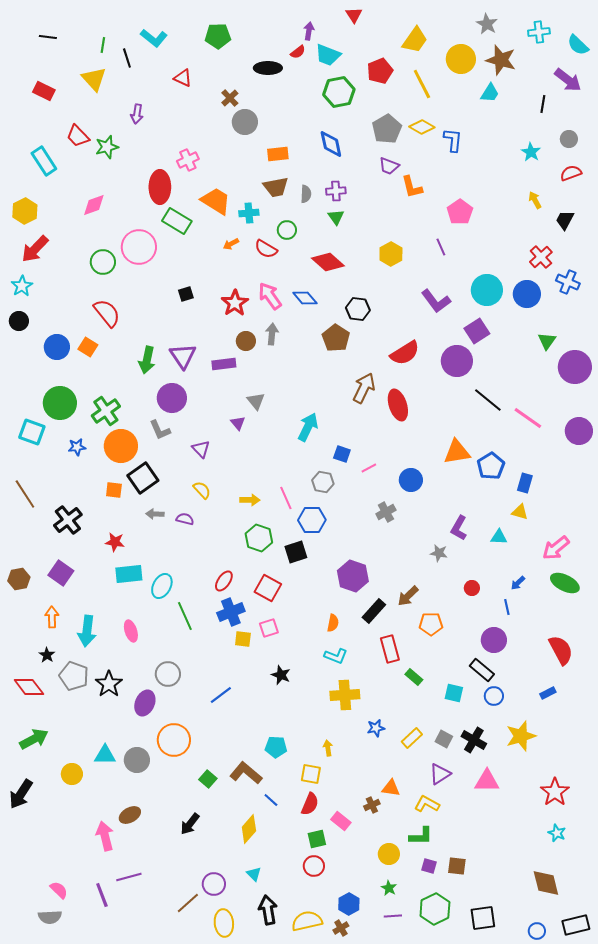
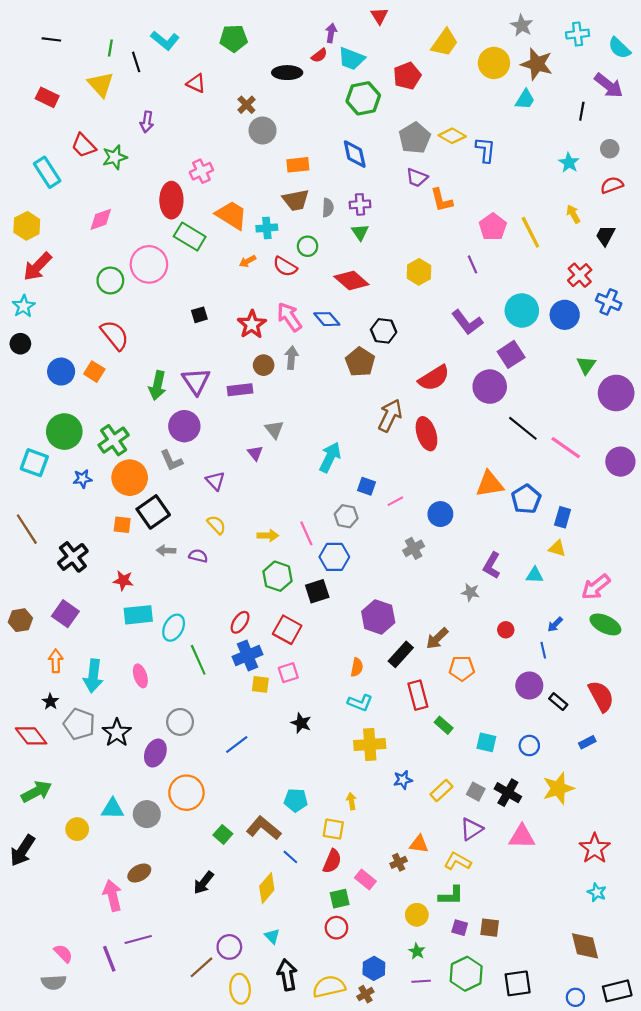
yellow line: (422, 84) -> (530, 232), moved
black rectangle: (482, 670) -> (558, 702), moved, size x0.7

